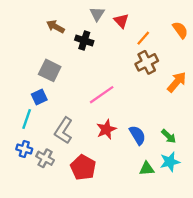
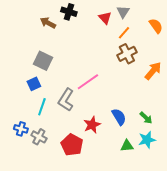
gray triangle: (97, 14) -> (123, 12), moved
black cross: (84, 40) -> (69, 12), moved
cyan line: (27, 119) -> (42, 107), moved
red star: (106, 129) -> (92, 125), moved
gray L-shape: (64, 131) -> (66, 100), moved

